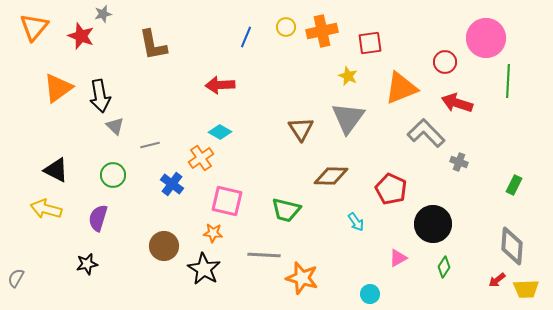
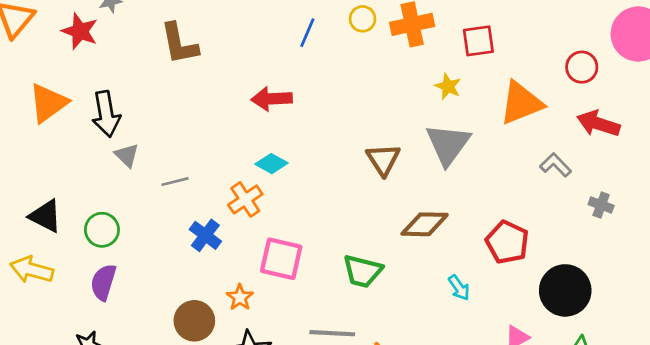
gray L-shape: (426, 133) -> (556, 165), size x0.6
green circle: (113, 175) -> (102, 230), moved
orange star: (213, 233) -> (240, 297), moved, turned 30

